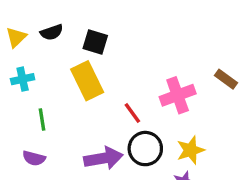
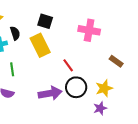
black semicircle: (52, 32) -> (15, 33), moved, turned -88
brown rectangle: (226, 79) -> (116, 61), moved
pink cross: (178, 95) -> (89, 30), moved, turned 30

